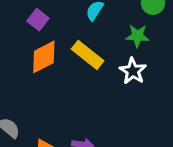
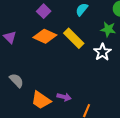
orange diamond: (44, 57) -> (45, 36), turned 45

